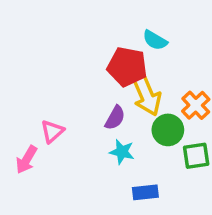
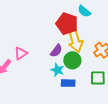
green circle: (168, 130) -> (72, 60), moved
blue rectangle: (145, 192) -> (68, 83), moved

